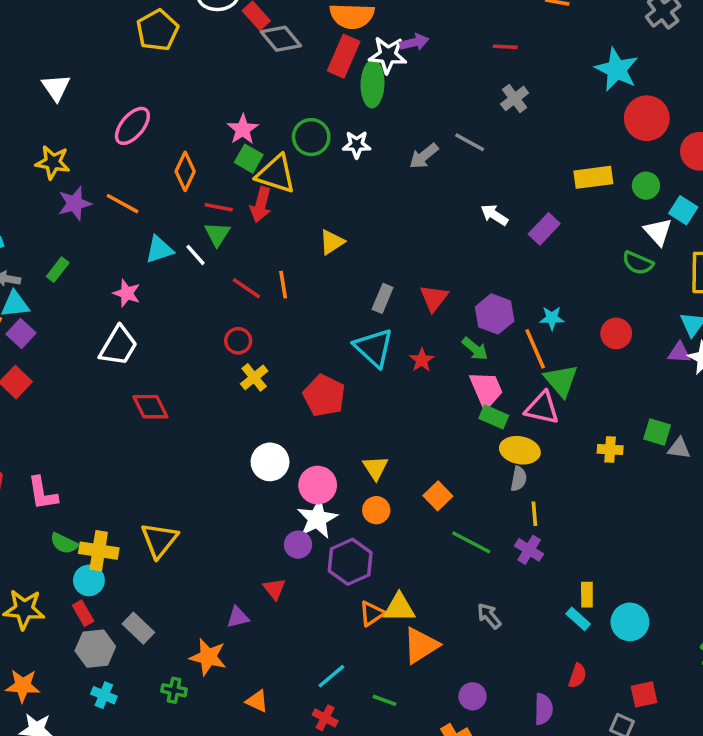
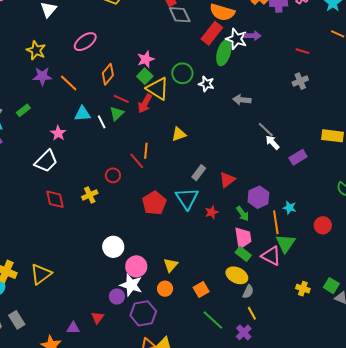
gray line: (470, 142) -> (266, 130), moved
gray arrow: (424, 156) -> (242, 100), turned 30
red line: (246, 288) -> (137, 161), moved
yellow cross: (254, 377) -> (90, 195), moved
red pentagon: (324, 396) -> (154, 203), moved
yellow ellipse: (520, 450) -> (237, 275), moved
yellow line: (534, 514) -> (252, 313), turned -40
white star: (317, 519) -> (131, 285), turned 30

